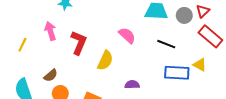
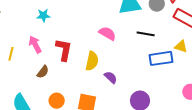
yellow line: (22, 45) -> (11, 54), moved
brown semicircle: (51, 75) -> (43, 72), moved
purple semicircle: (132, 85) -> (111, 77), moved, turned 56

